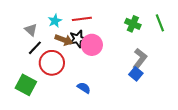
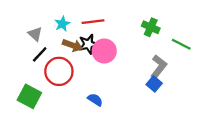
green line: (160, 23) -> (181, 44), moved, turned -42

